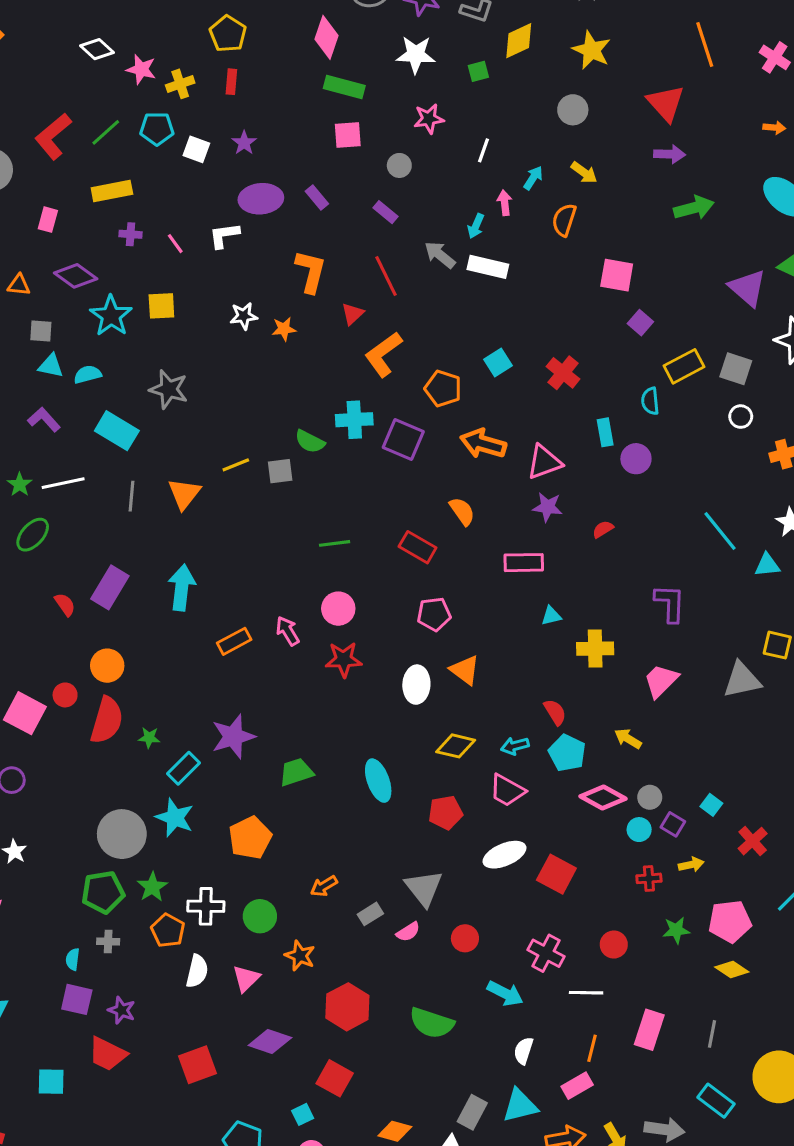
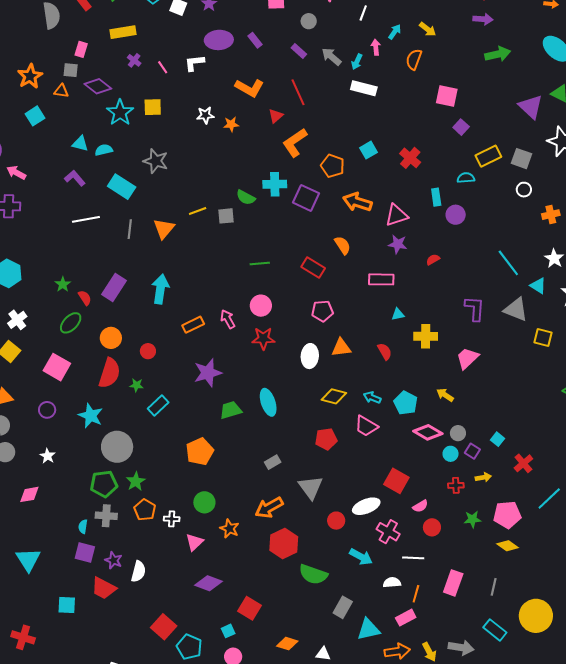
purple cross: (131, 234) -> (134, 60), turned 32
gray arrow: (440, 255) -> (331, 57), moved
orange L-shape: (311, 271) -> (249, 88), turned 104
gray square: (41, 331) -> (71, 70), moved
cyan semicircle: (650, 401) -> (466, 178), turned 90
green star: (20, 485) -> (63, 284), moved
green ellipse: (33, 535) -> (71, 323), moved
cyan triangle: (767, 565) -> (538, 286), turned 36
orange triangle: (465, 670) -> (341, 348), turned -45
gray triangle: (742, 680) -> (516, 309), moved, turned 32
red circle: (65, 695) -> (148, 351), moved
red semicircle: (555, 712) -> (385, 351), moved
purple star: (233, 737) -> (208, 373), moved
cyan arrow: (515, 746) -> (372, 397), turned 36
cyan ellipse: (378, 781) -> (268, 402), moved
cyan star: (175, 818) -> (91, 416), moved
white ellipse: (504, 855) -> (366, 506), moved
orange arrow: (324, 886) -> (269, 508), moved, size x1.6
white cross: (206, 906) -> (172, 519), moved, size x0.7
gray rectangle: (370, 914) -> (273, 462), moved
pink semicircle: (408, 932) -> (420, 506), moved
gray cross: (108, 942) -> (106, 516), size x1.5
white semicircle: (197, 971) -> (138, 571), moved
red hexagon: (347, 1007) -> (284, 544), moved
white semicircle: (524, 1051) -> (392, 583), moved, turned 66
red square: (198, 1065) -> (164, 627), moved, turned -30
gray rectangle: (472, 1112) -> (343, 607), moved

